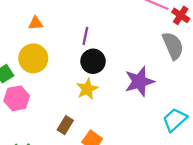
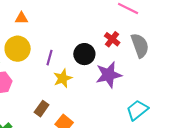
red cross: (181, 15) -> (112, 39), moved
purple line: (85, 36) -> (50, 58), moved
black circle: (93, 61) -> (84, 54), moved

